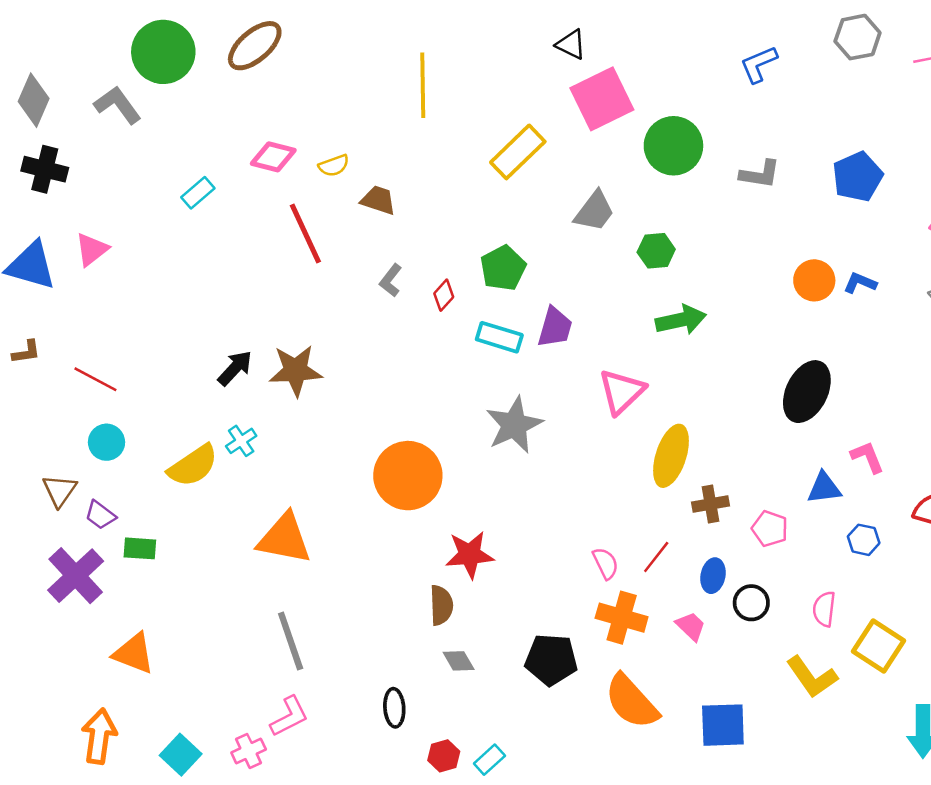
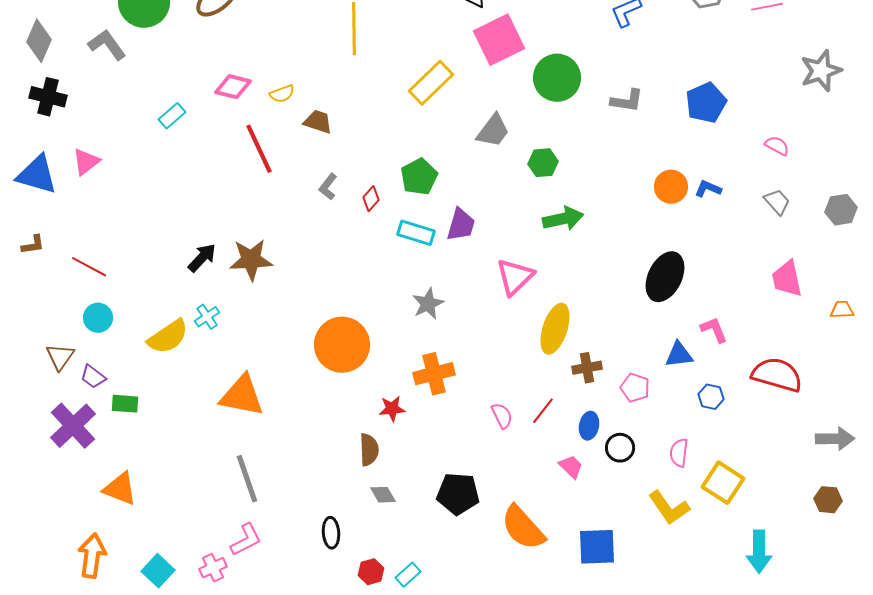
gray star: (514, 425) -> (428, 304), size x0.7
red star: (470, 555) -> (392, 409), size x0.7
orange cross: (622, 618) -> (434, 374), moved, turned -30

